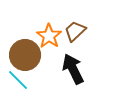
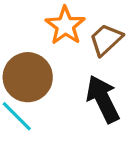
orange star: (49, 36) -> (65, 26), moved

